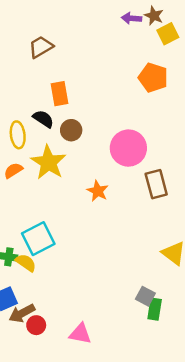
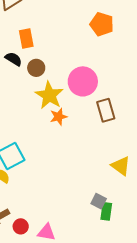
yellow star: (48, 162) -> (49, 95), moved
orange star: (98, 191) -> (59, 117), turned 30
red circle: (36, 325) -> (21, 226), moved

